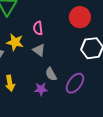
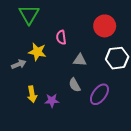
gray triangle: (39, 50) -> (80, 60), moved, turned -32
purple star: (41, 89) -> (52, 101), moved

